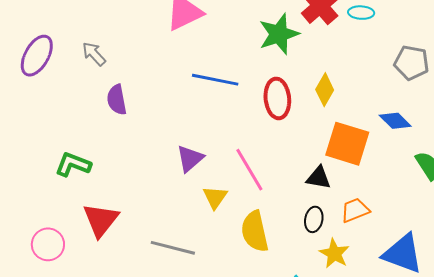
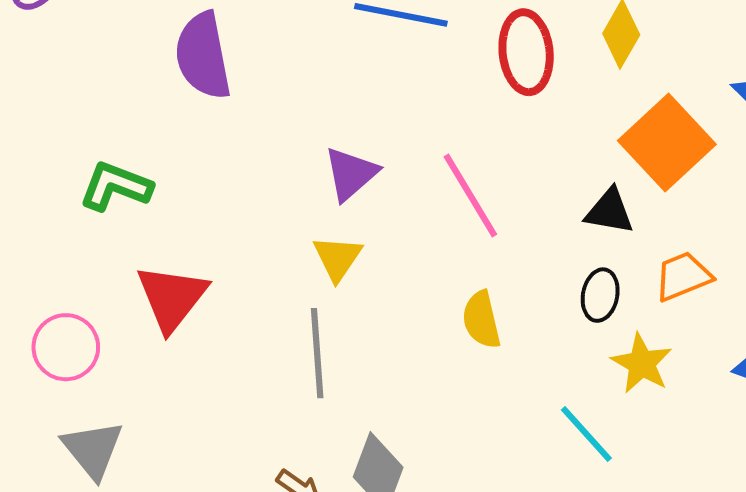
purple semicircle: (117, 100) -> (203, 56), size x1.4
orange square: (347, 144) -> (667, 143), turned 30
yellow triangle: (215, 197) -> (337, 258), moved
yellow semicircle: (255, 231) -> (481, 320), size x0.7
gray line: (173, 248) -> (317, 353), turned 72

